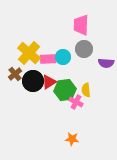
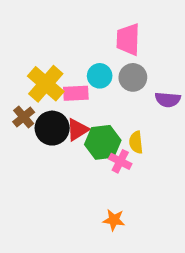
cyan circle: (63, 57) -> (100, 76), moved

